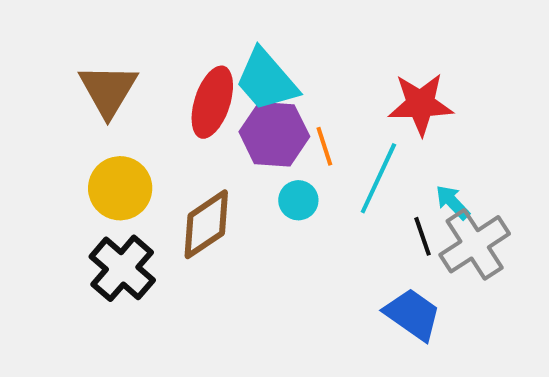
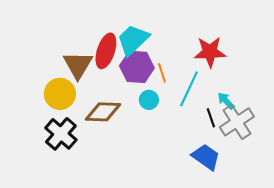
cyan trapezoid: (266, 80) -> (133, 40), turned 87
brown triangle: (108, 90) -> (78, 65), moved
brown diamond: (206, 224) -> (103, 112), turned 36

